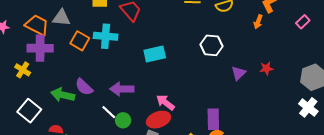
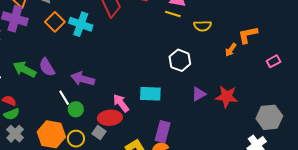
cyan rectangle: (155, 54) -> (150, 94), moved
red star: (266, 68) -> (227, 97), size x1.6

